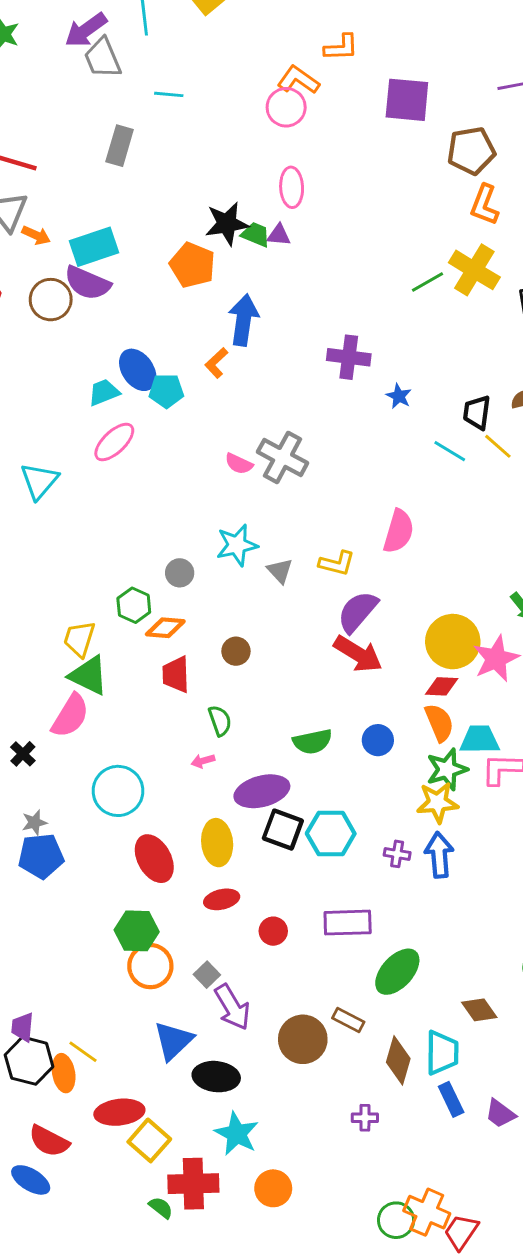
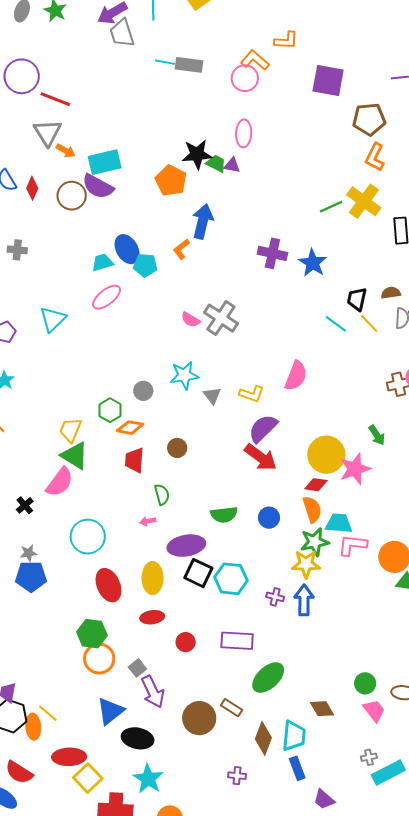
gray rectangle: (120, 146) -> (189, 65), moved, turned 76
blue star: (399, 396) -> (313, 263), moved, size x1.6
purple trapezoid: (500, 1114) -> (324, 799), moved

